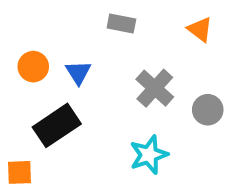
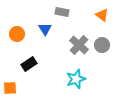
blue triangle: (78, 72) -> (45, 29), moved
gray circle: (208, 110) -> (102, 45), moved
black rectangle: (57, 125) -> (29, 64), size x0.7

